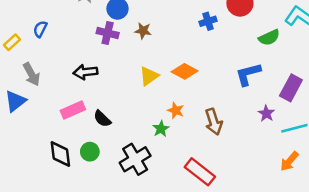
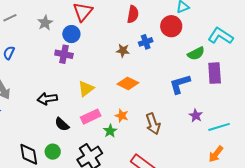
brown star: (143, 31) -> (123, 51), moved
black arrow: (85, 72) -> (47, 99), moved
yellow triangle: (149, 76) -> (86, 89), moved
purple rectangle: (291, 88) -> (215, 73), moved, turned -30
pink rectangle: (73, 110) -> (91, 117), moved

